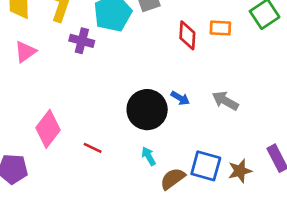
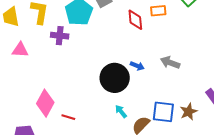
pink triangle: (25, 52) -> (20, 50), turned 48
red line: (93, 148) -> (68, 117), moved

